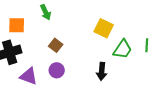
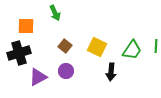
yellow square: (104, 28) -> (97, 47), moved
purple triangle: (29, 76) -> (38, 77), turned -48

